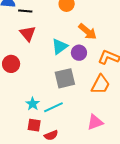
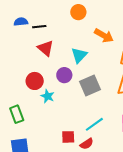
purple circle: (79, 53) -> (64, 75), moved
cyan star: (33, 104) -> (48, 96), moved
cyan line: (53, 107) -> (94, 124), moved

